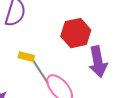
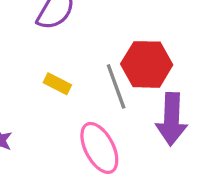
gray line: (40, 72) -> (116, 86), moved

